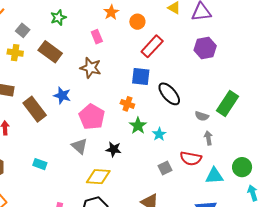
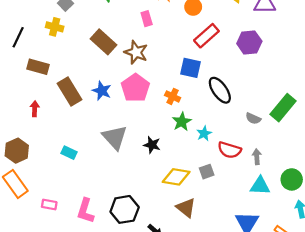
purple hexagon: (205, 48) -> (249, 42), moved
brown rectangle: (50, 52) -> (103, 42), moved
blue star: (62, 96) -> (102, 91), moved
pink pentagon: (92, 117) -> (135, 88), moved
gray arrow: (208, 138) -> (257, 157), moved
gray triangle: (79, 146) -> (115, 137), size x1.4
red semicircle: (191, 158) -> (229, 150), moved
yellow diamond: (98, 177) -> (176, 177), moved

